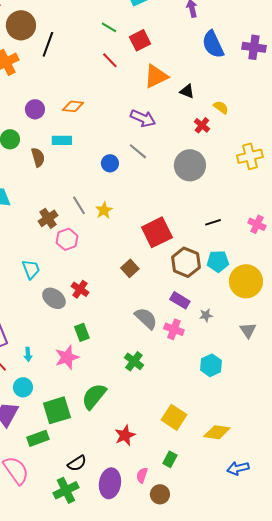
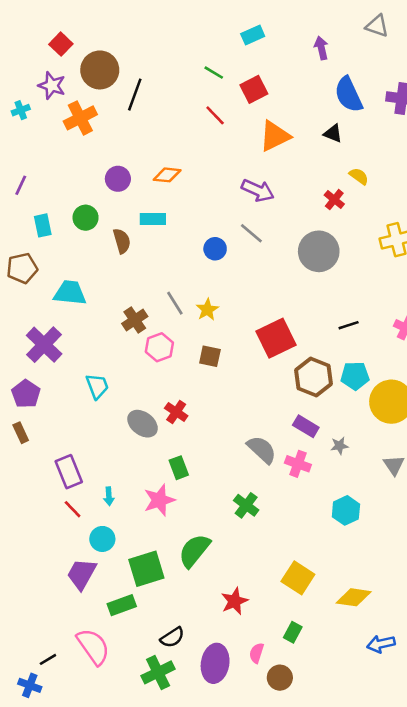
black triangle: (187, 91) -> (333, 133), moved
brown square: (130, 268) -> (210, 356), moved, turned -36
cyan trapezoid: (31, 269) -> (97, 386), moved

